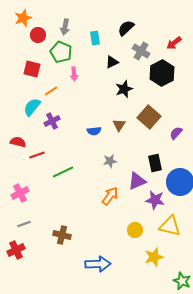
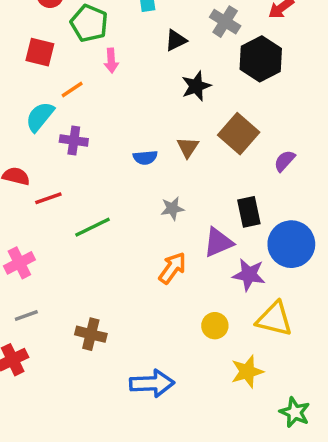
purple cross: (52, 121) -> (74, 140), turned 35

